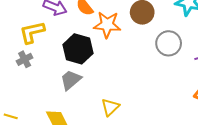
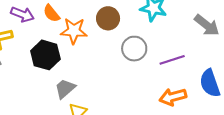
gray trapezoid: (71, 80) -> (65, 89), moved

